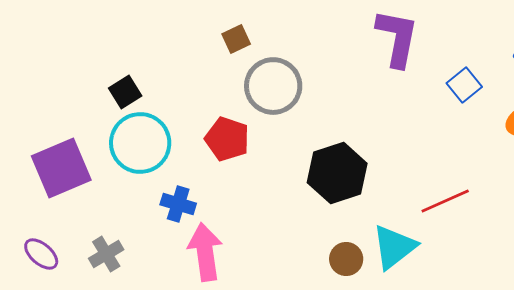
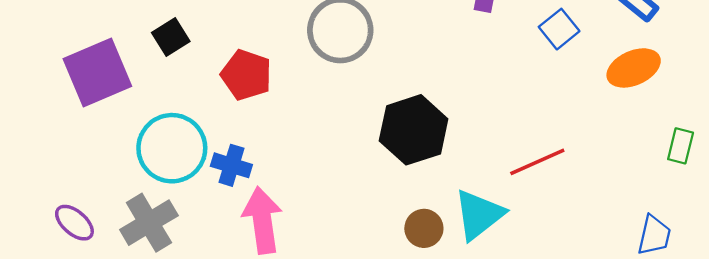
red pentagon: (227, 139) -> (246, 75), moved
cyan circle: (140, 143) -> (172, 148), moved
purple square: (61, 168) -> (97, 73), moved
gray cross: (106, 254) -> (149, 223), size x1.4

